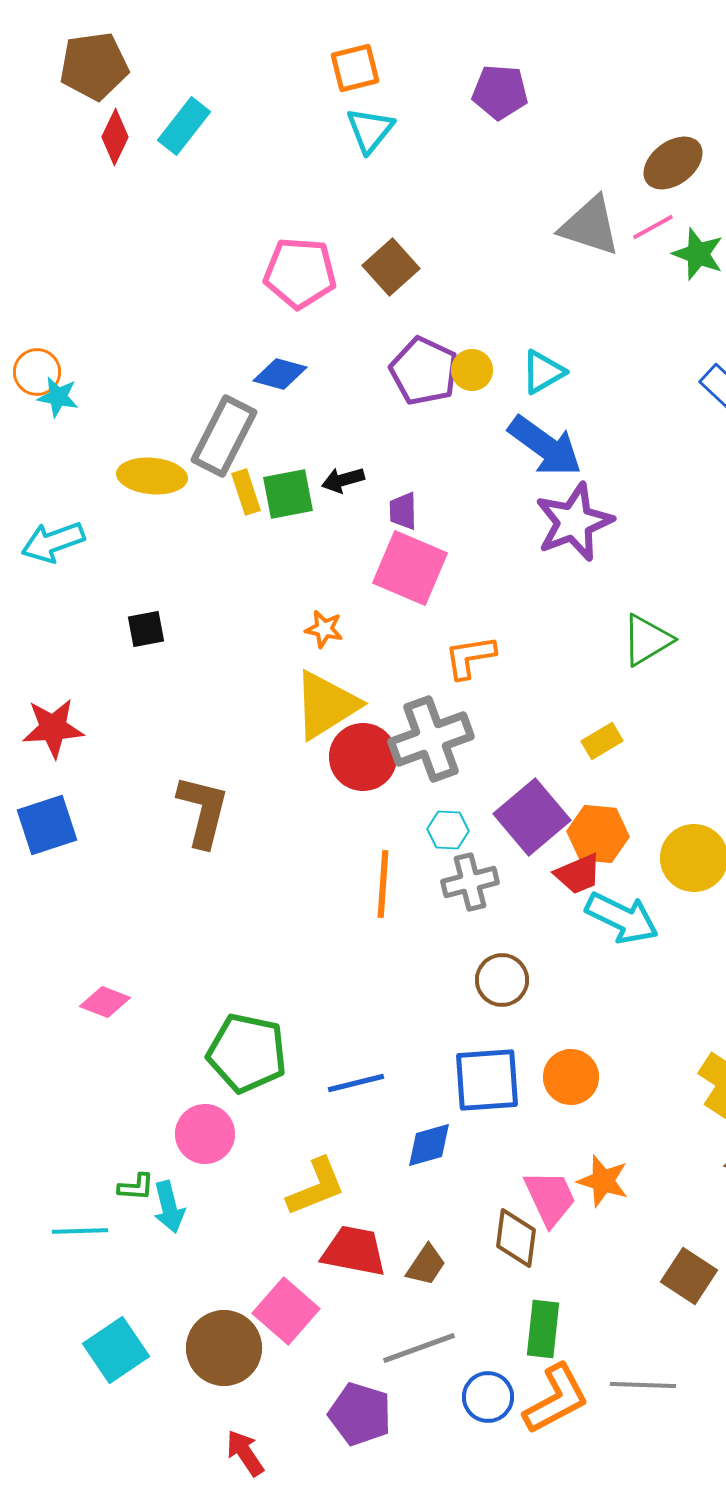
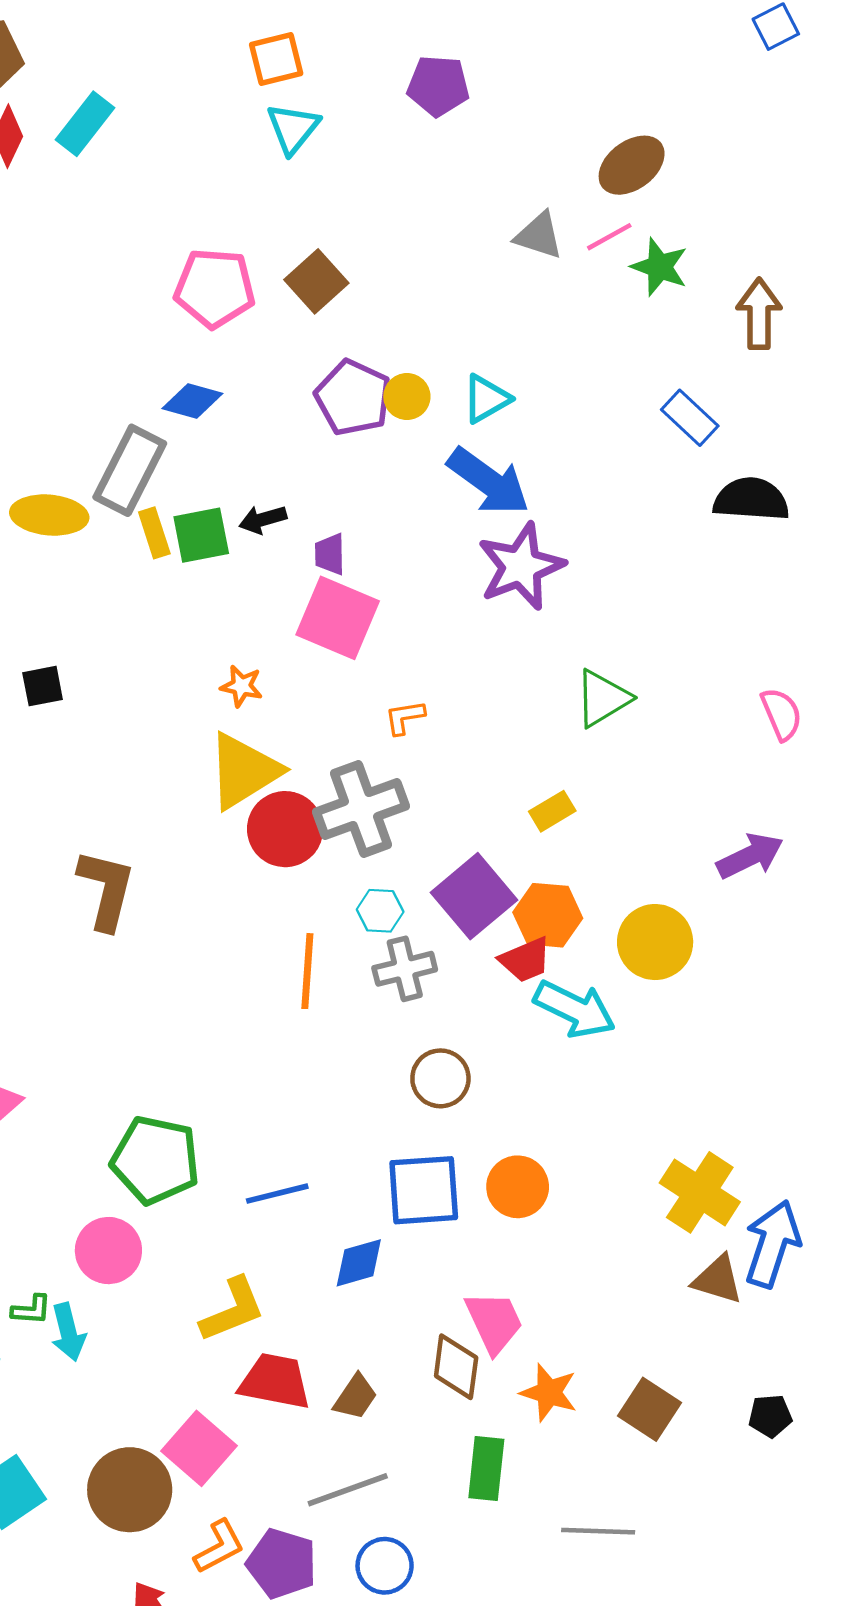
gray triangle: (590, 226) -> (539, 236), size x0.7
orange L-shape: (470, 657) -> (405, 717), size x0.7
orange star: (603, 1181) -> (549, 1392), moved
blue circle: (488, 1397) -> (385, 1566), moved
orange L-shape: (556, 1399) -> (219, 1547), moved, size x0.7

